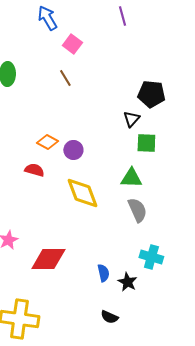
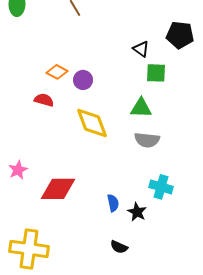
black pentagon: (151, 94) -> (180, 35), moved
black triangle: (131, 119) -> (141, 49), turned -36
gray semicircle: (137, 210) -> (147, 140), turned 120

